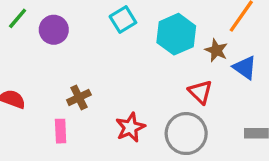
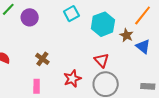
red triangle: (200, 92) -> (102, 60), moved
brown cross: (79, 97) -> (42, 59), turned -32
pink rectangle: (61, 131) -> (37, 86), moved

